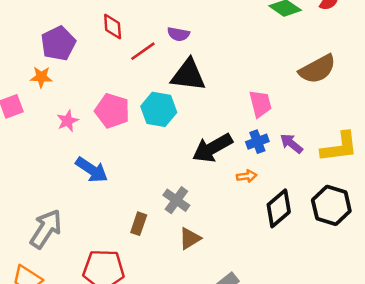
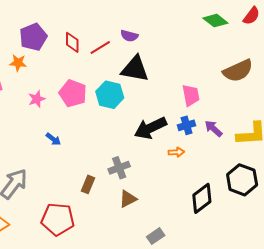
red diamond: (113, 26) -> (72, 42), moved
blue arrow: (92, 170) -> (53, 139), size x0.6
gray cross: (176, 200) -> (119, 168), turned 30
black diamond: (279, 208) -> (202, 198), moved

